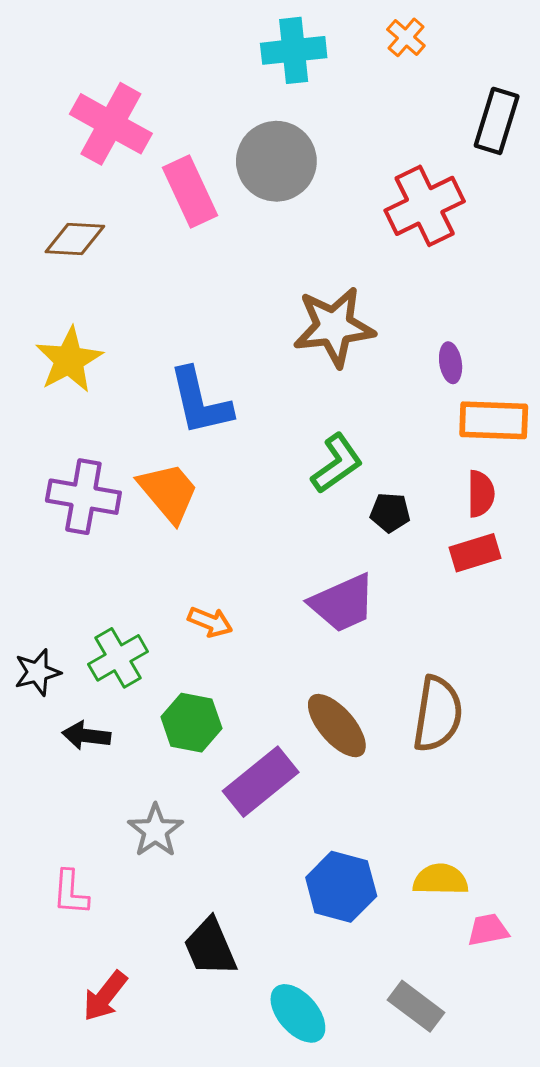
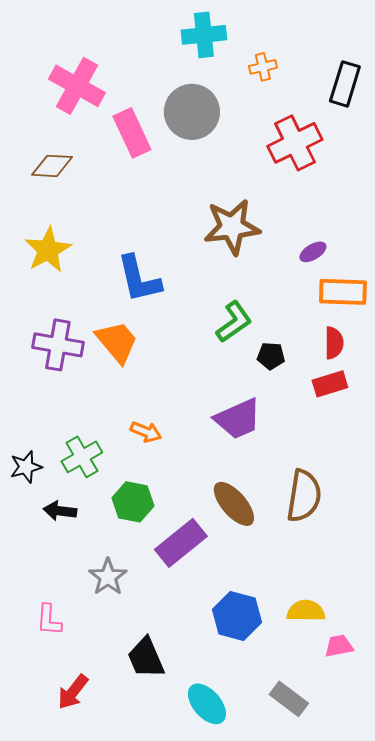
orange cross: (406, 37) -> (263, 67), moved, turned 36
purple ellipse: (451, 363) -> (313, 252), turned 68

